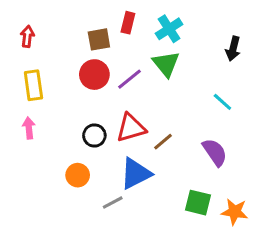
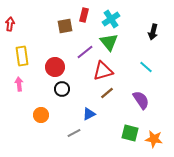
red arrow: (27, 36) -> (10, 24), moved
red circle: (94, 75) -> (55, 67), moved
red triangle: (131, 128) -> (103, 71), moved
blue triangle: (136, 174) -> (89, 114), size x0.6
orange circle: (78, 175) -> (41, 115), moved

